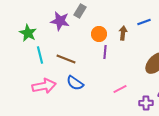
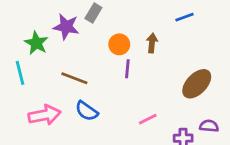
blue line: (144, 22) -> (185, 17), moved
green star: (28, 33) -> (36, 43), moved
cyan line: (40, 55) -> (20, 73), moved

